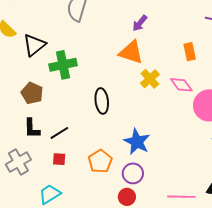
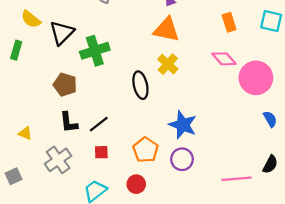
yellow cross: (150, 79) -> (168, 64), moved
red circle: (127, 197) -> (136, 184), moved

